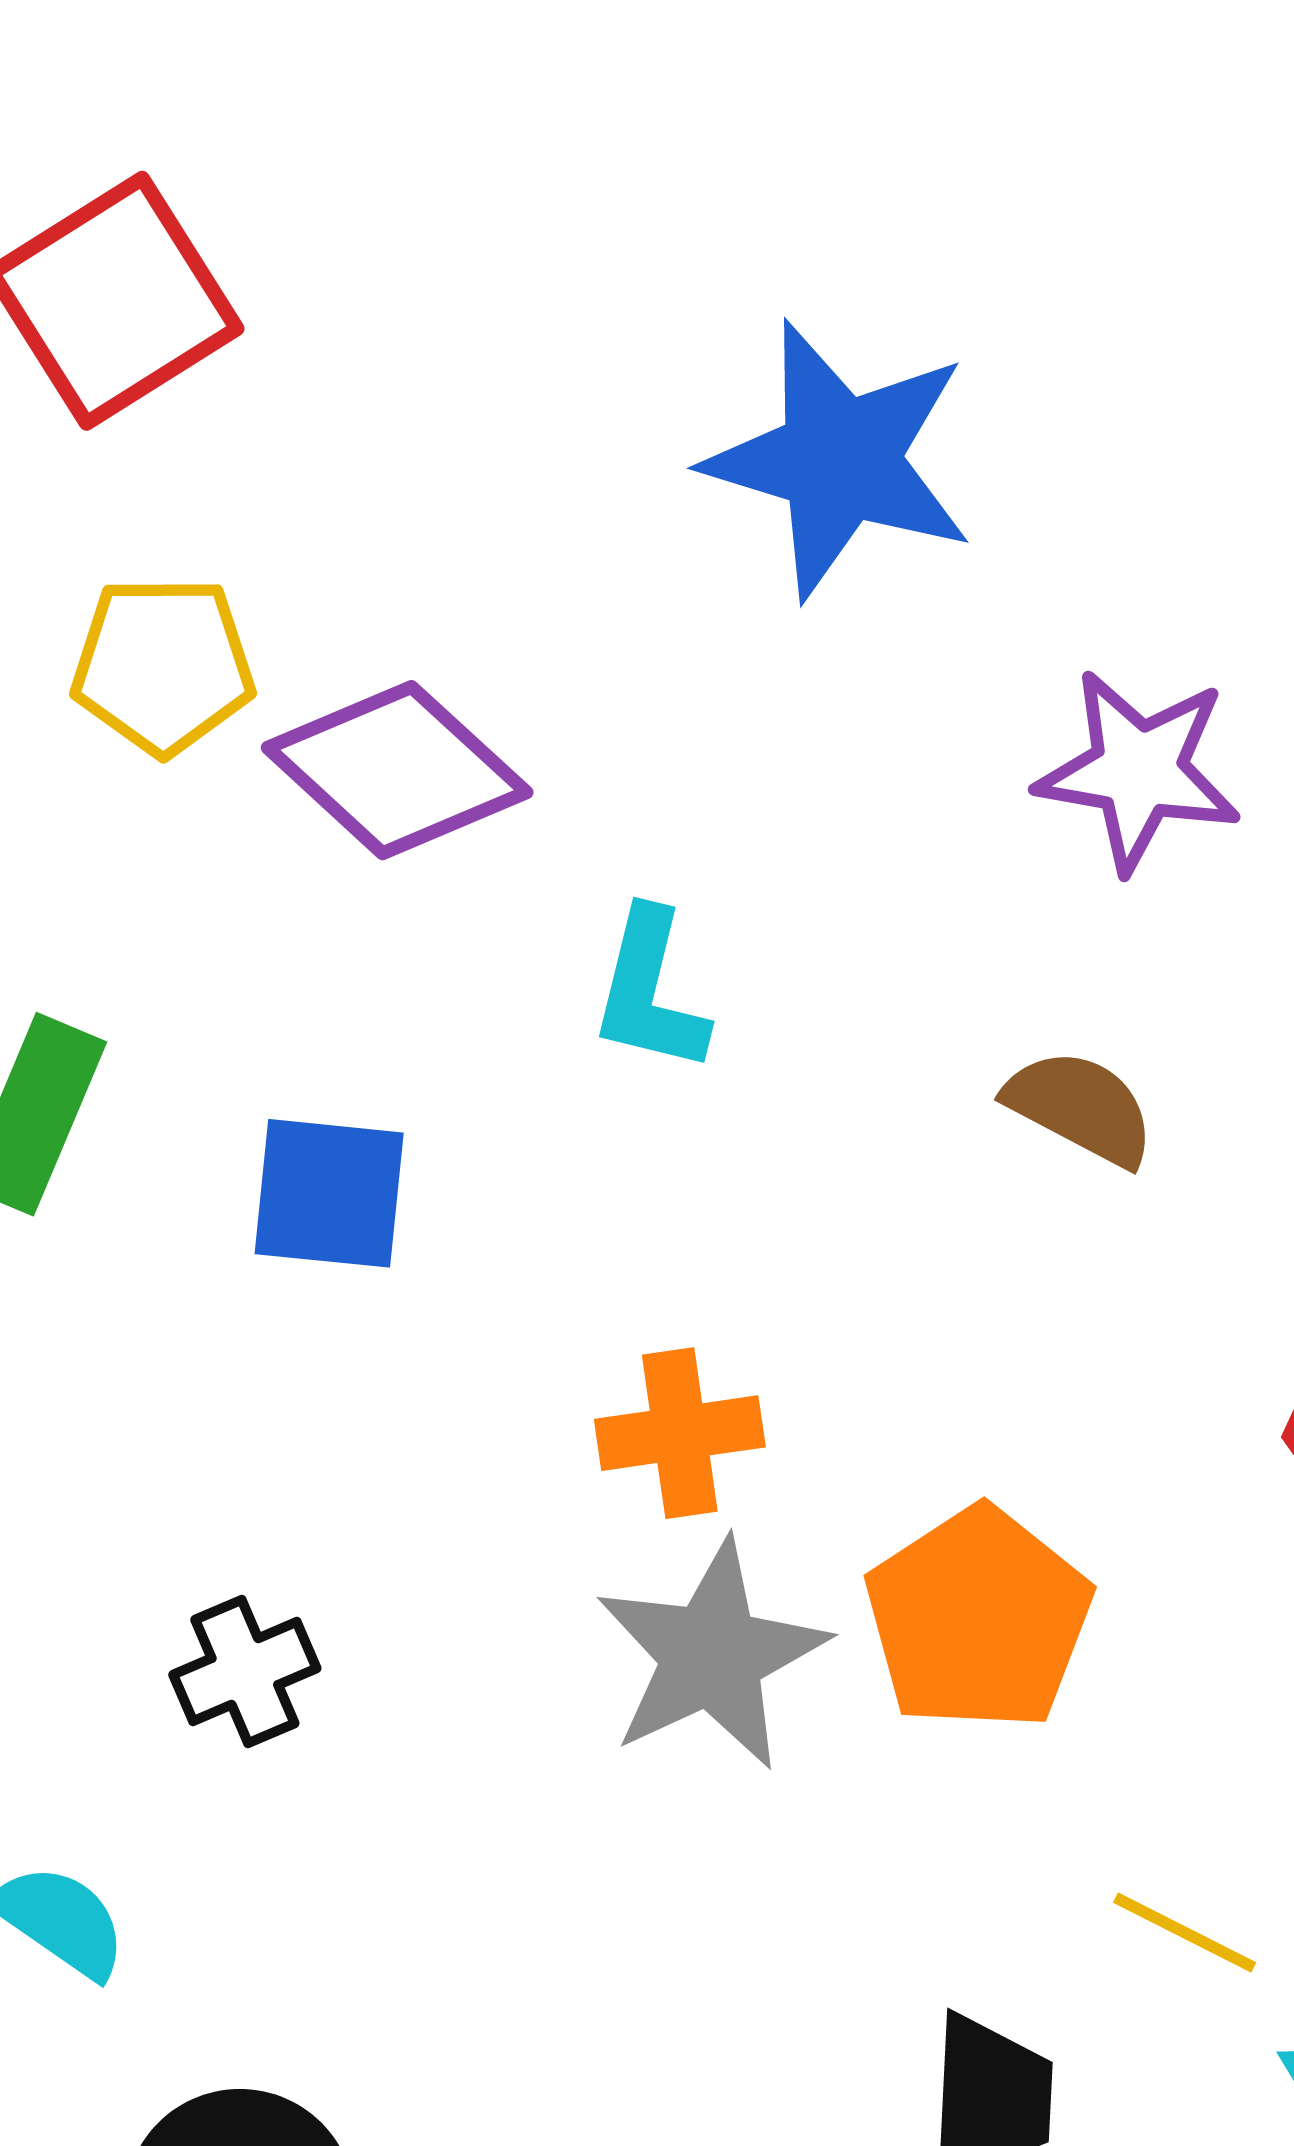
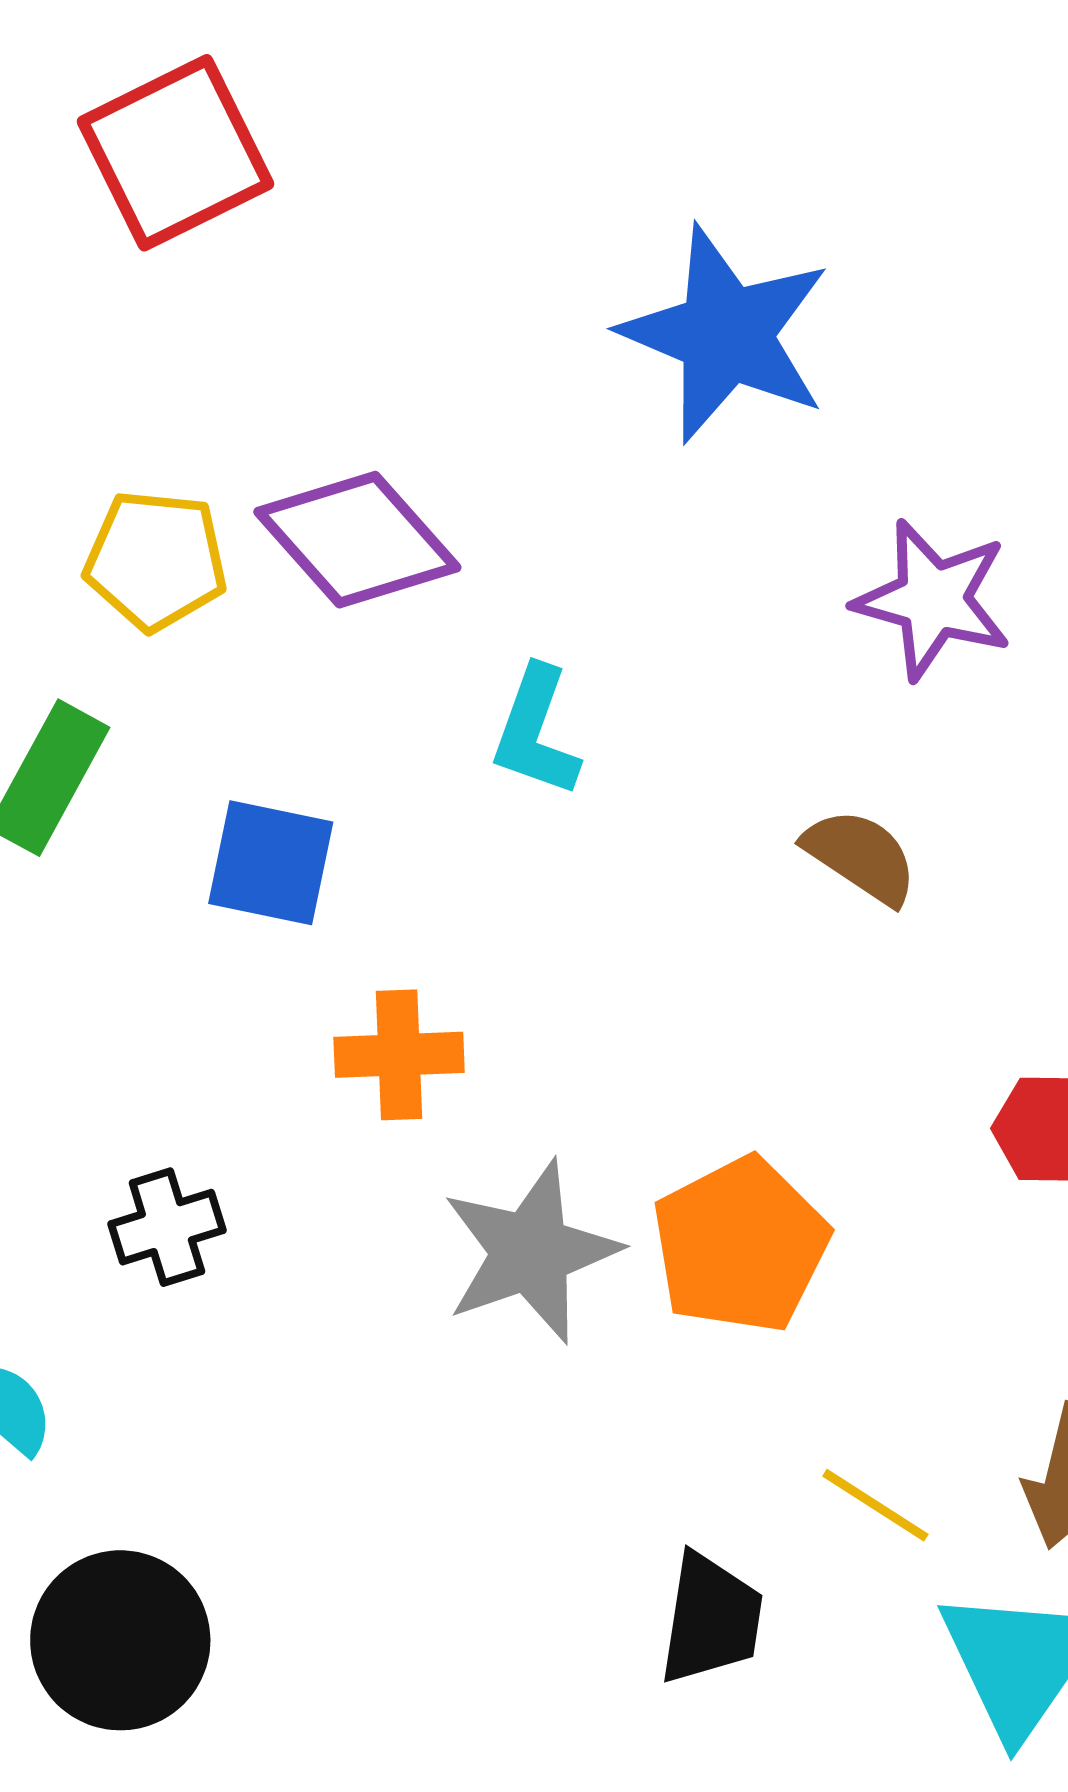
yellow pentagon: (163, 665) -> (156, 560), moved
orange cross: (680, 1433) -> (399, 1055), moved

